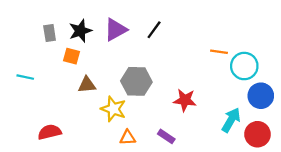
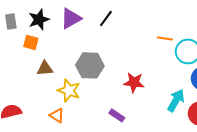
orange triangle: (128, 138) -> (57, 115), moved, turned 35

